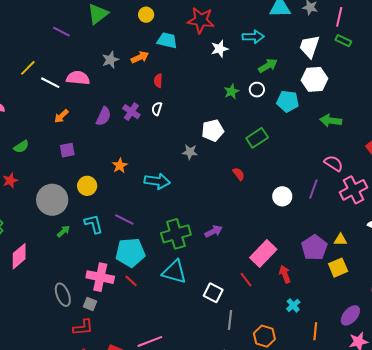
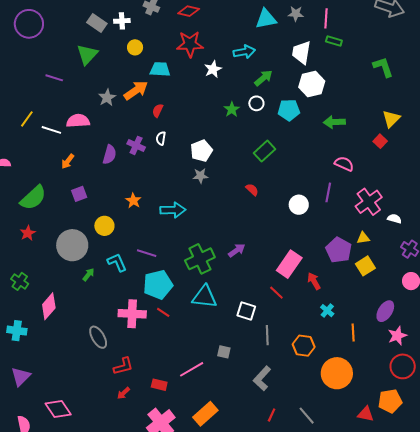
orange arrow: (140, 57) -> (136, 90), size x1.4
red semicircle: (158, 81) -> (158, 110), turned 32
white pentagon: (213, 131) -> (201, 151), moved
green semicircle: (21, 147) -> (33, 198), size x1.8
pink cross: (354, 190) -> (369, 202), moved
gray square: (90, 304) -> (224, 352), moved

